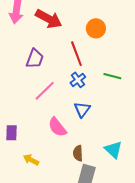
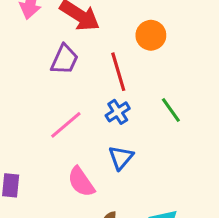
purple trapezoid: (35, 59) -> (64, 59), moved
green line: (112, 76) -> (171, 110), turned 36

